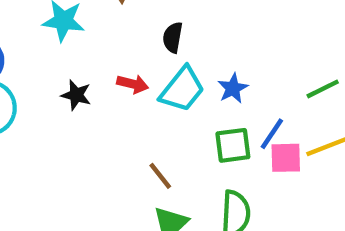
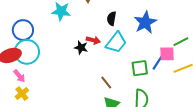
blue star: (233, 88) -> (145, 22), moved, size x1.6
black star: (76, 95) -> (81, 48), moved
pink square: (286, 158) -> (167, 54), moved

